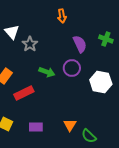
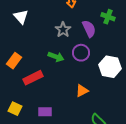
green cross: (106, 39) -> (108, 17), moved
gray star: (30, 44) -> (63, 30), moved
orange triangle: (70, 125) -> (82, 91), moved, turned 32

